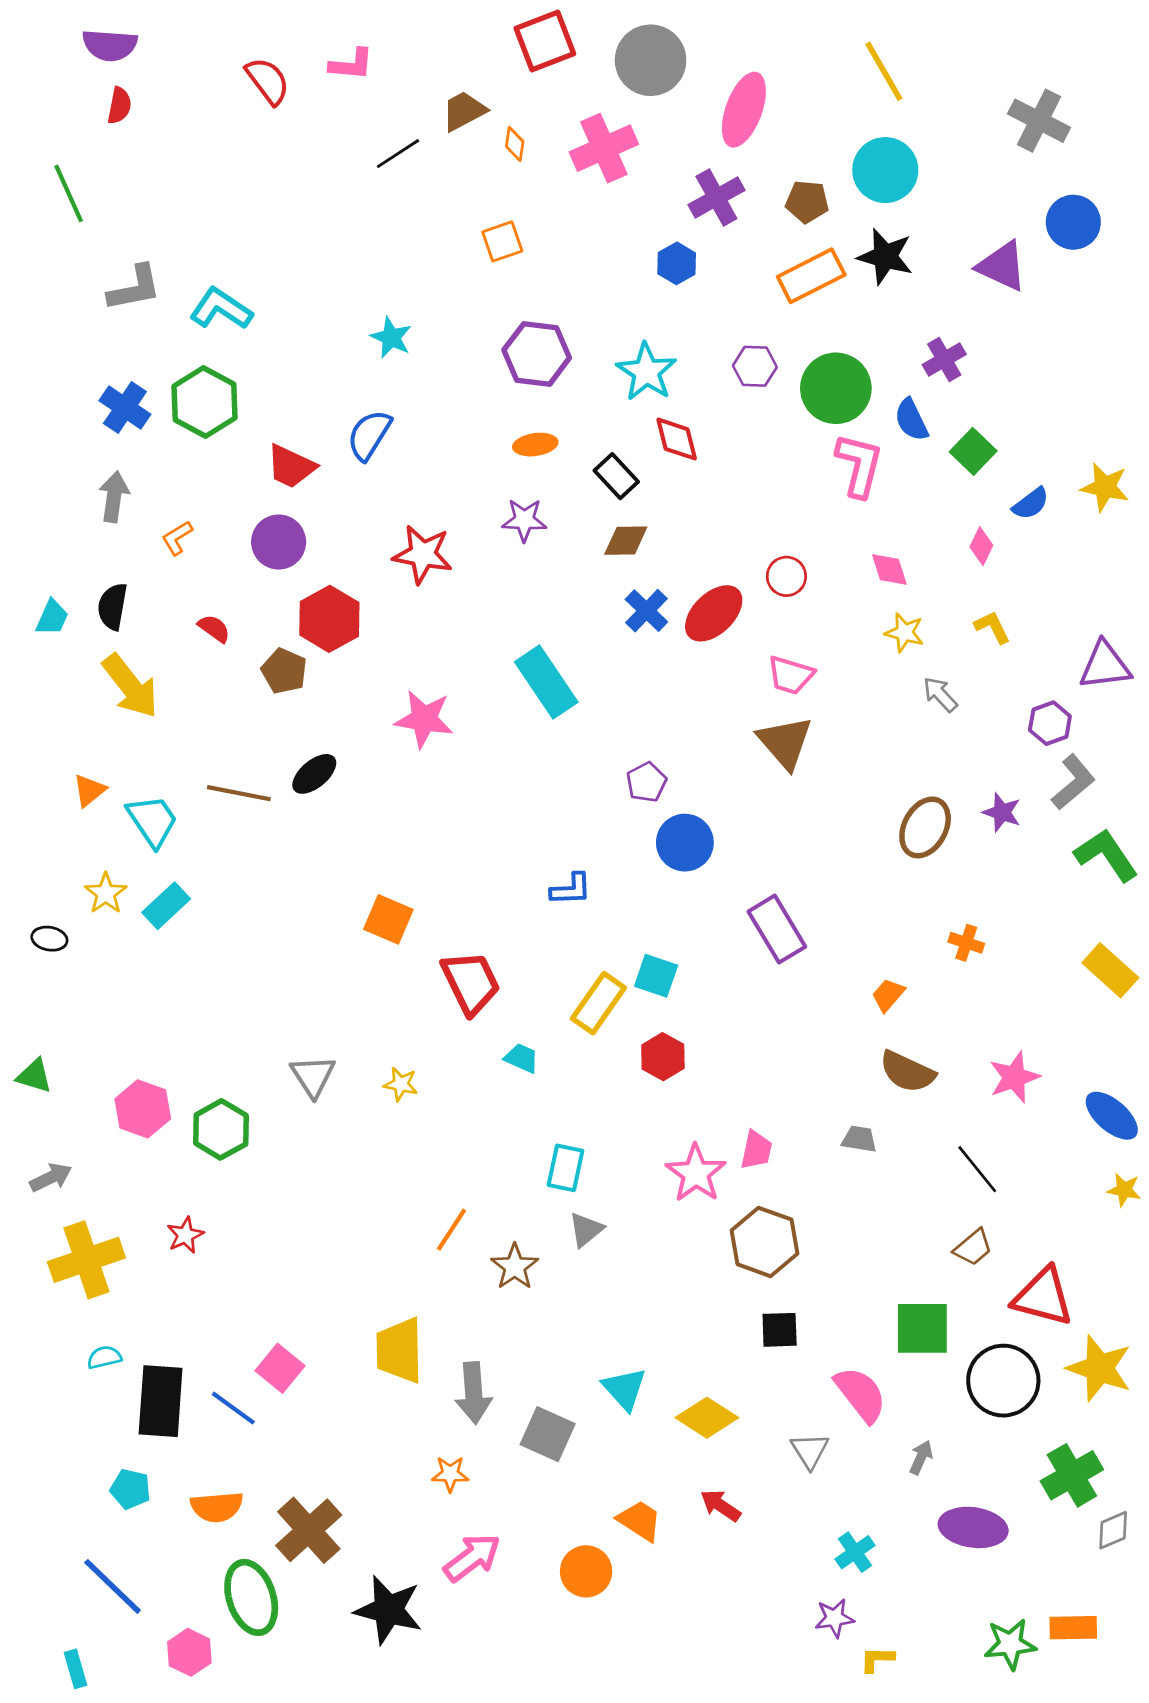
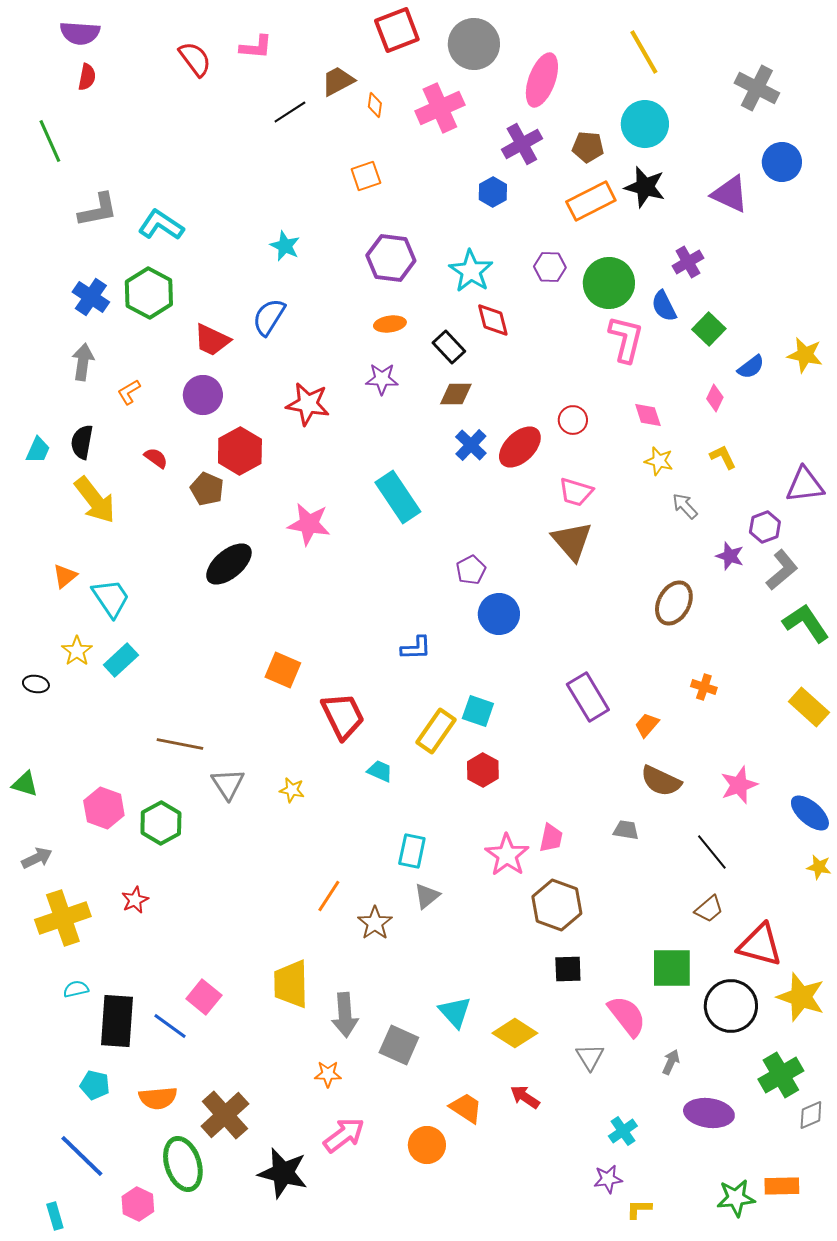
black ellipse: (314, 774) -> (229, 564), size x1.4
brown line: (239, 793) -> (180, 744), moved
purple star: (1002, 812) -> (730, 556), moved
purple rectangle: (777, 929) -> (588, 697), moved

